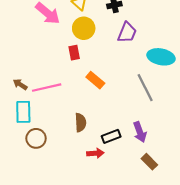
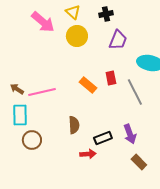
red rectangle: (74, 53) -> (111, 78), moved

